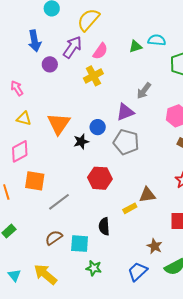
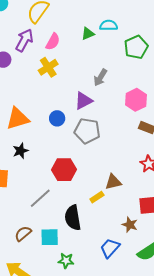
orange triangle: (59, 124) -> (18, 119), turned 45
black star: (81, 142) -> (20, 151), moved
gray line: (59, 202) -> (40, 198), moved
black semicircle: (104, 226) -> (73, 218), size x1.4
brown star: (155, 246) -> (130, 225), moved
blue trapezoid: (138, 272) -> (110, 248), moved

